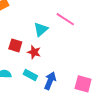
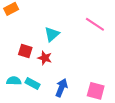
pink line: (65, 19) -> (95, 24), moved
cyan rectangle: (30, 75) -> (32, 84), moved

